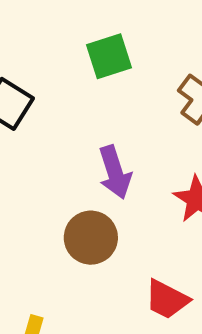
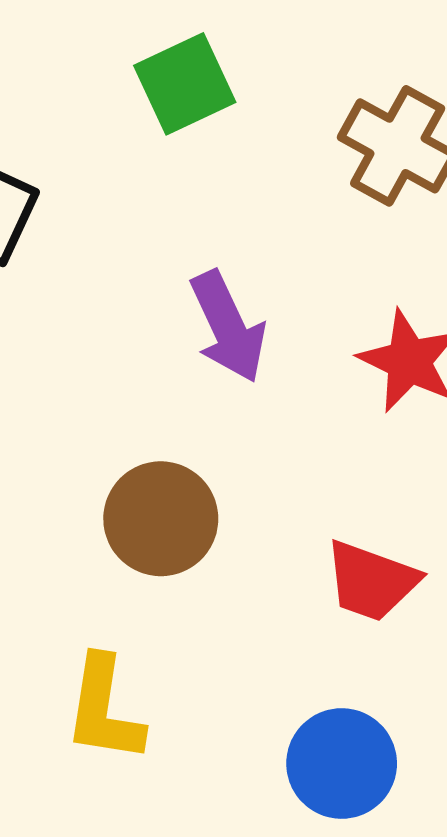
brown circle: (91, 238) -> (161, 519), moved

